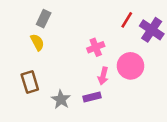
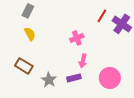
gray rectangle: (44, 19) -> (28, 11), moved
pink circle: (131, 66) -> (110, 78), moved
brown rectangle: (30, 82) -> (24, 66), turned -42

